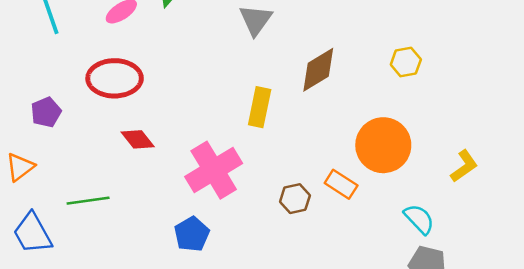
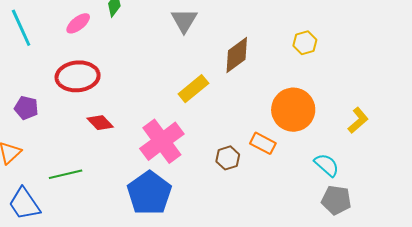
yellow rectangle: (260, 107) -> (193, 89), turned 44
purple pentagon: (46, 112) -> (26, 108), turned -30
blue pentagon: (192, 234) -> (149, 193), size x1.6

